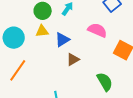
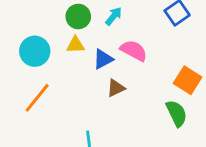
pink semicircle: (97, 30) -> (134, 50), moved
green semicircle: (105, 82) -> (176, 113), moved

